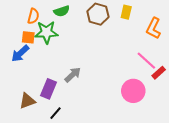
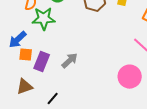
orange square: (28, 37) -> (26, 55), moved
purple rectangle: (48, 89) -> (42, 62), moved

